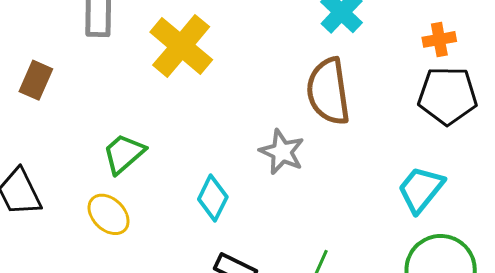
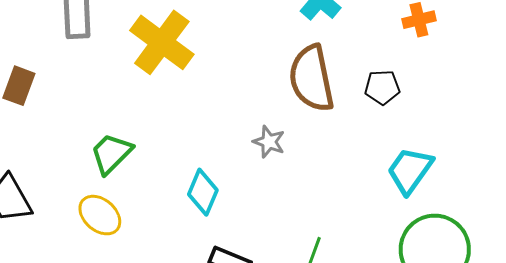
black pentagon: (448, 96) -> (382, 87), moved, size x0.6
gray star: (282, 152) -> (269, 142), size x0.7

